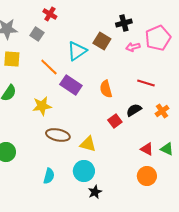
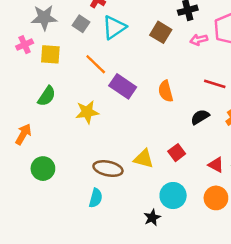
cyan triangle: (77, 51) -> (114, 27), moved
red square: (115, 121) -> (177, 153), moved
brown ellipse: (58, 135) -> (108, 169), moved
cyan circle: (84, 171) -> (173, 196), moved

